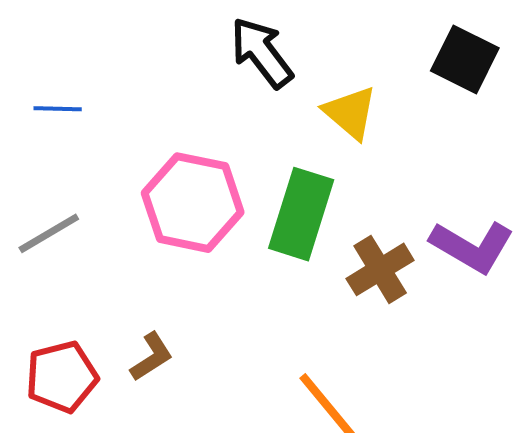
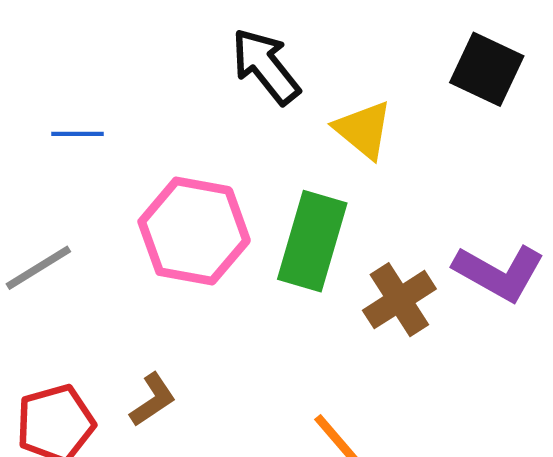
blue line: (58, 109) -> (78, 134), moved

